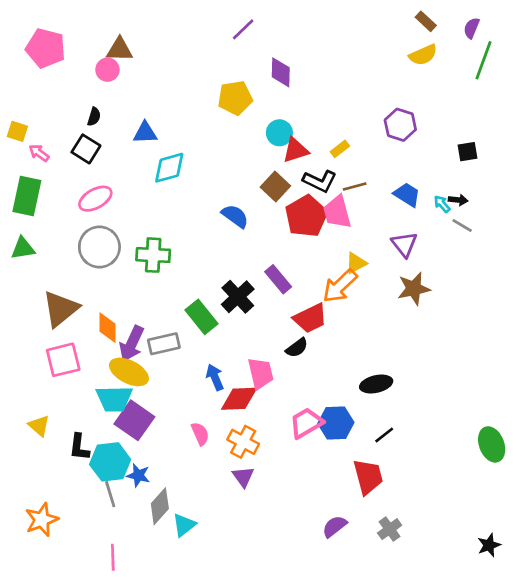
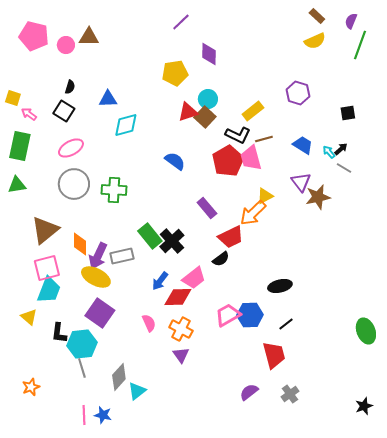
pink circle: (107, 70) -> (66, 45), moved
yellow rectangle: (340, 149) -> (253, 111), size x1.5
red triangle: (296, 150) -> (188, 112), moved
brown square: (275, 187) -> (205, 117), moved
black arrow: (458, 200) -> (341, 149), turned -48
brown star: (414, 289) -> (318, 197), moved
black cross: (238, 297) -> (172, 241), moved
pink trapezoid: (261, 373) -> (194, 278), turned 65
blue arrow: (215, 377) -> (160, 281), turned -120
cyan trapezoid: (114, 399) -> (49, 290), moved, turned -68
blue star: (138, 475) -> (103, 415), moved
orange star: (42, 520) -> (31, 387), size x0.7

